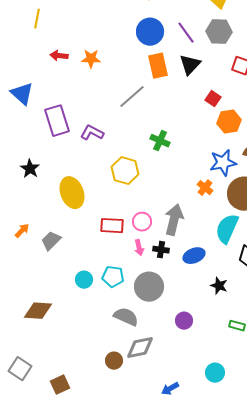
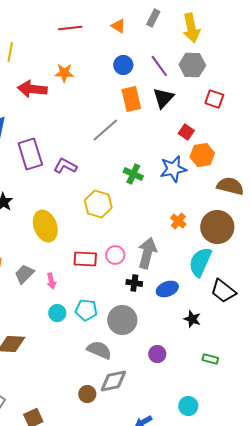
blue circle: (150, 32) -> (123, 65), size x0.7
red arrow: (59, 56) -> (32, 89), size x1.6
orange star: (91, 59) -> (64, 73), moved
blue star: (223, 163) -> (173, 169), moved
pink arrow: (139, 248) -> (51, 281), moved

